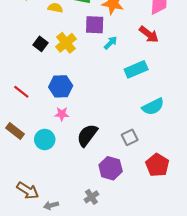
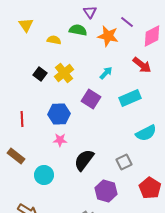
purple square: (95, 25) -> (91, 99), moved, turned 30
red line: (21, 92) -> (22, 119), turned 49
cyan circle: (45, 139) -> (44, 175), moved

